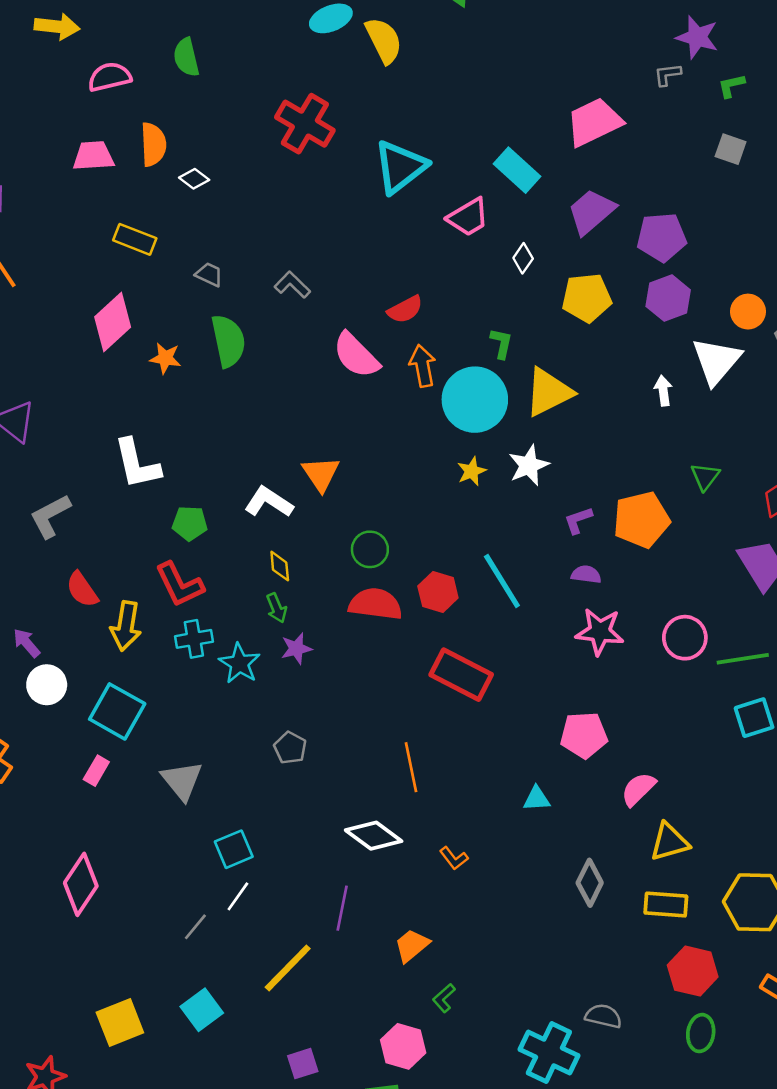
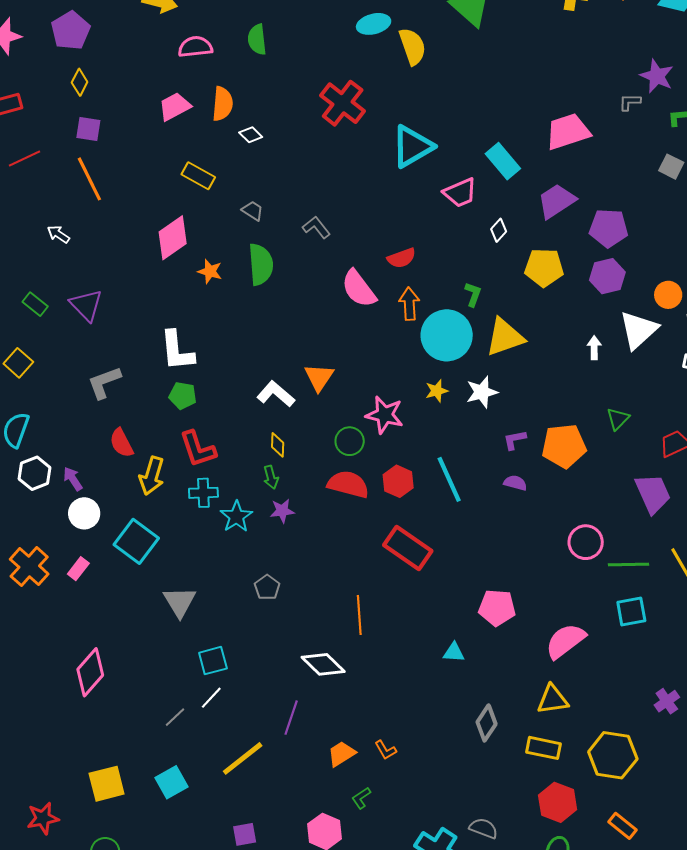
pink trapezoid: (93, 156) -> (175, 107), turned -32
green pentagon: (190, 523) -> (183, 396), moved
pink star: (600, 632) -> (385, 415), moved
pink rectangle: (96, 771) -> (78, 569), moved
pink semicircle: (638, 789) -> (565, 641), moved, size x1.4
orange L-shape: (454, 858) -> (385, 750), moved

